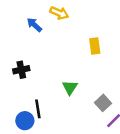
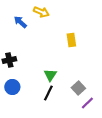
black line: (38, 109) -> (48, 93), moved, turned 35
blue circle: (25, 121) -> (12, 87), moved

